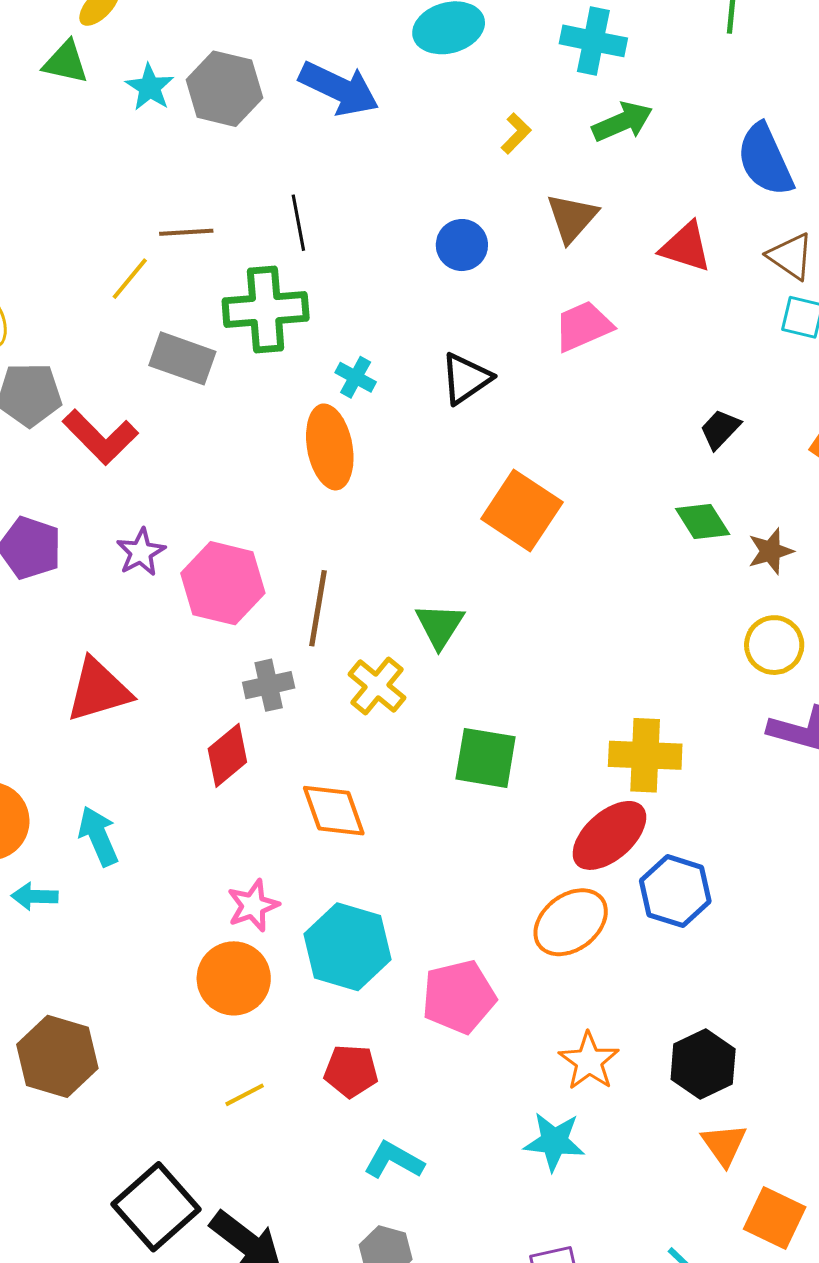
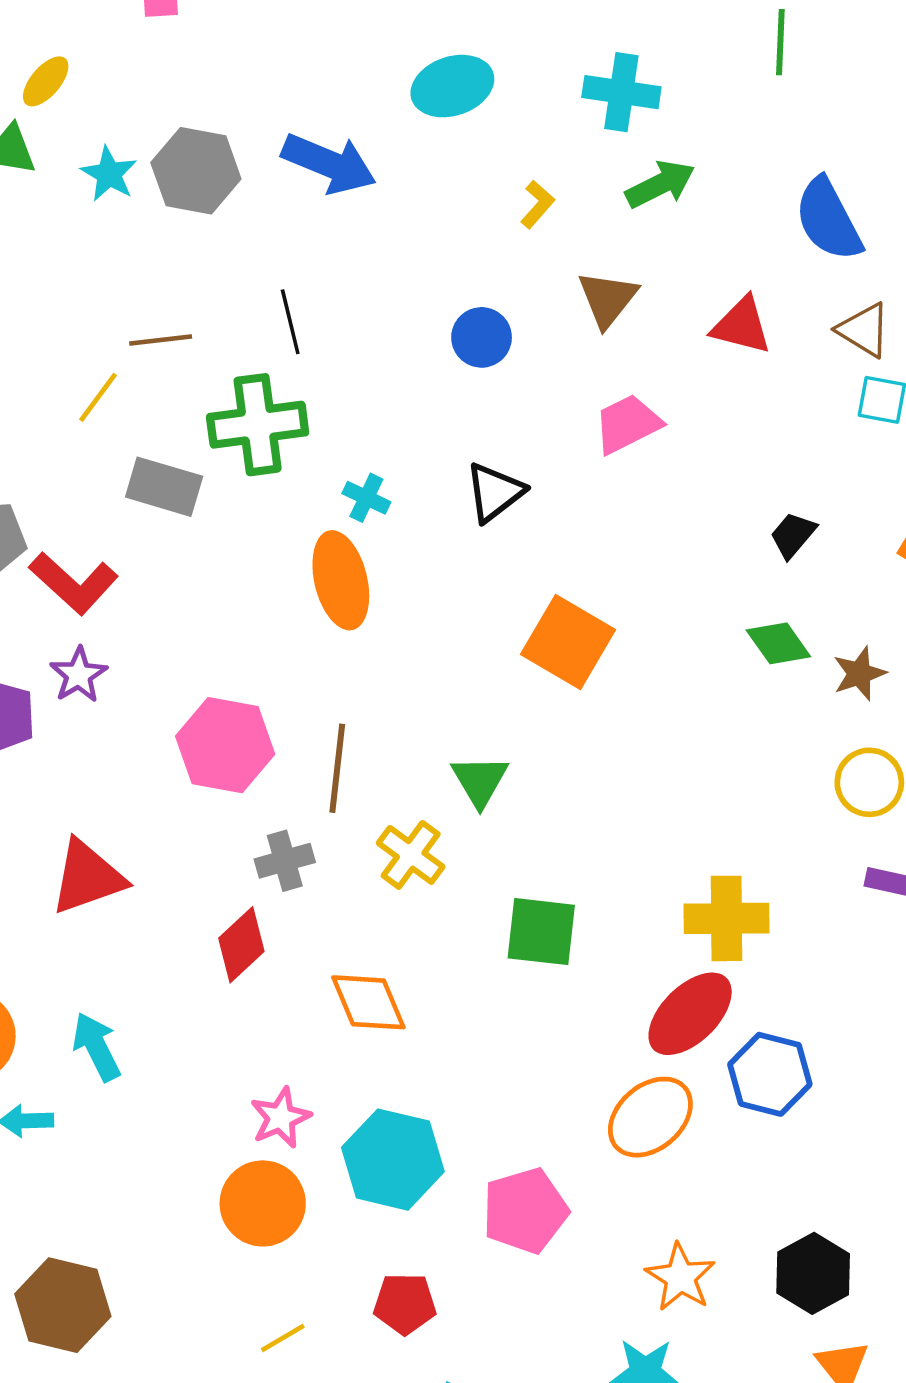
purple star: (141, 552) -> (79, 675), moved

